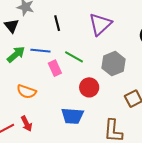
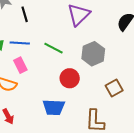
black line: (57, 23) -> (25, 14), moved
pink rectangle: (55, 68) -> (20, 65), moved

